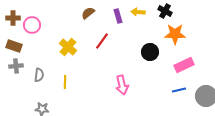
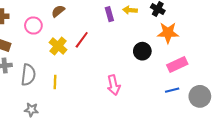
brown semicircle: (88, 13) -> (58, 11), moved
pink circle: (32, 25) -> (33, 25), moved
red line: (102, 41) -> (82, 40), moved
gray semicircle: (39, 75) -> (28, 75), size x1.5

